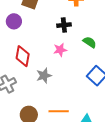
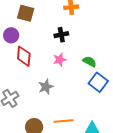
green semicircle: (90, 42) -> (90, 62), moved
red diamond: (23, 56) -> (24, 56), moved

